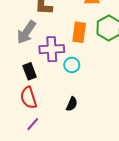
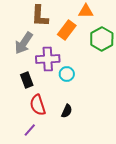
orange rectangle: (79, 32) -> (67, 30), moved, turned 30
red semicircle: (28, 98) -> (38, 105), moved

